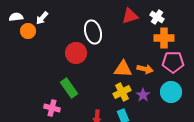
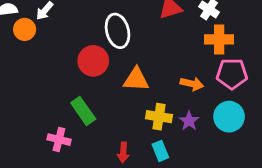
orange triangle: (123, 69) -> (136, 79), moved
yellow cross: (122, 92) -> (159, 117), turned 36

